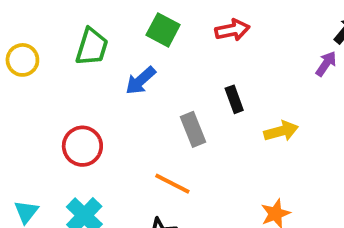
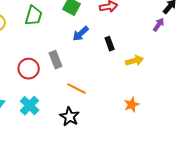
blue arrow: (141, 81) -> (81, 34), moved
gray rectangle: (193, 129) -> (56, 60), moved

